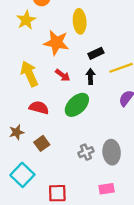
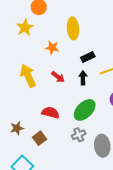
orange star: (56, 43) -> (52, 48), size x0.6
green ellipse: (77, 105) -> (85, 110), moved
red semicircle: (39, 108) -> (51, 113), moved
gray cross: (86, 152) -> (79, 135), moved

